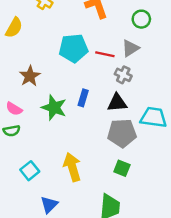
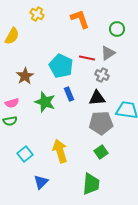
cyan pentagon: (73, 48) -> (61, 66), moved, turned 30
blue rectangle: (83, 98) -> (69, 94), turned -40
pink semicircle: (14, 109) -> (12, 103), turned -48
green square: (122, 168) -> (101, 152), turned 32

